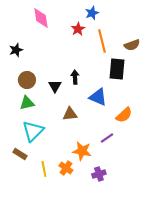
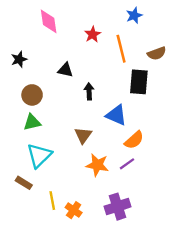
blue star: (92, 13) -> (134, 15), moved
black triangle: (55, 86) -> (65, 70), moved, turned -48
brown triangle: (70, 114) -> (83, 135), turned -49
orange semicircle: (124, 115) -> (134, 140), moved
orange star: (82, 151) -> (97, 165), moved
orange cross: (66, 168) -> (74, 210), moved
purple cross: (99, 174) -> (118, 207), size x1.5

